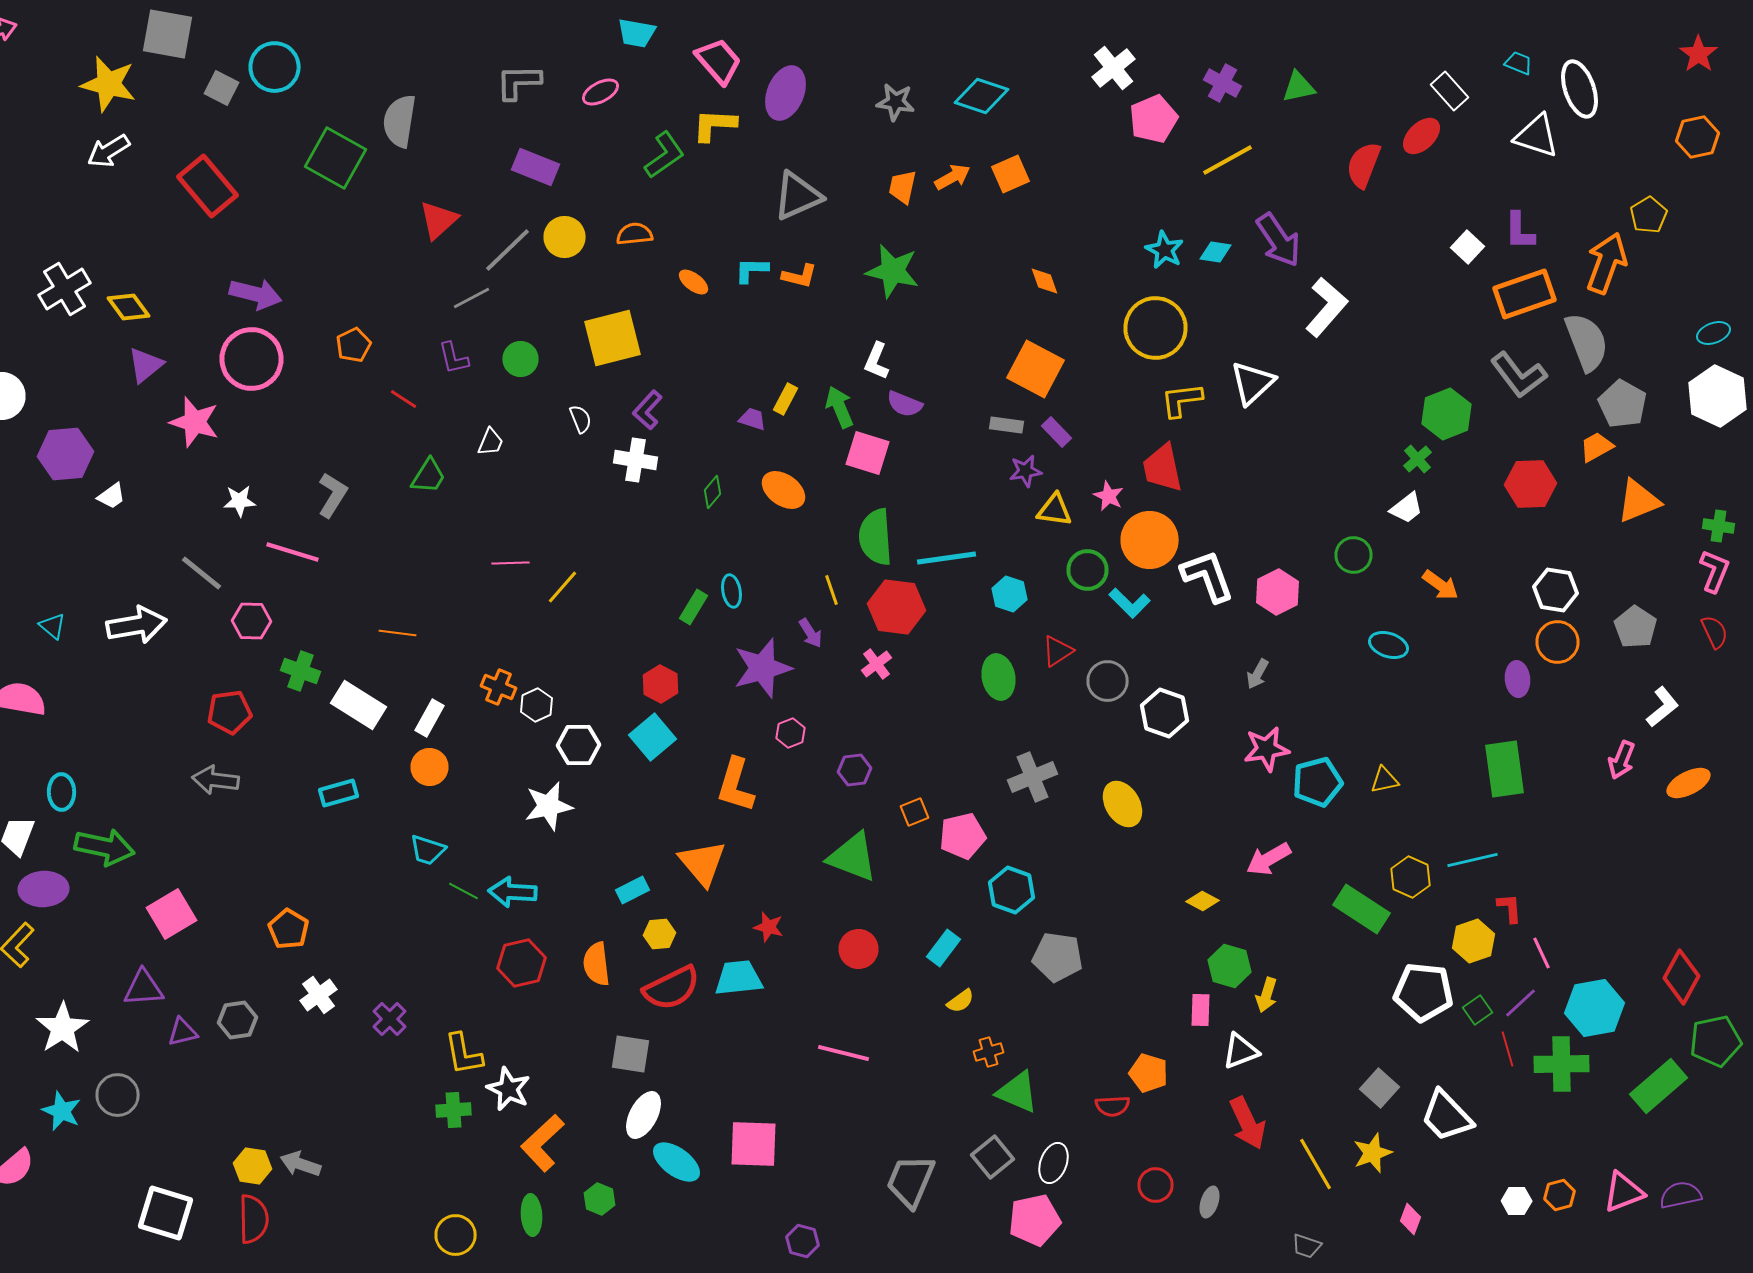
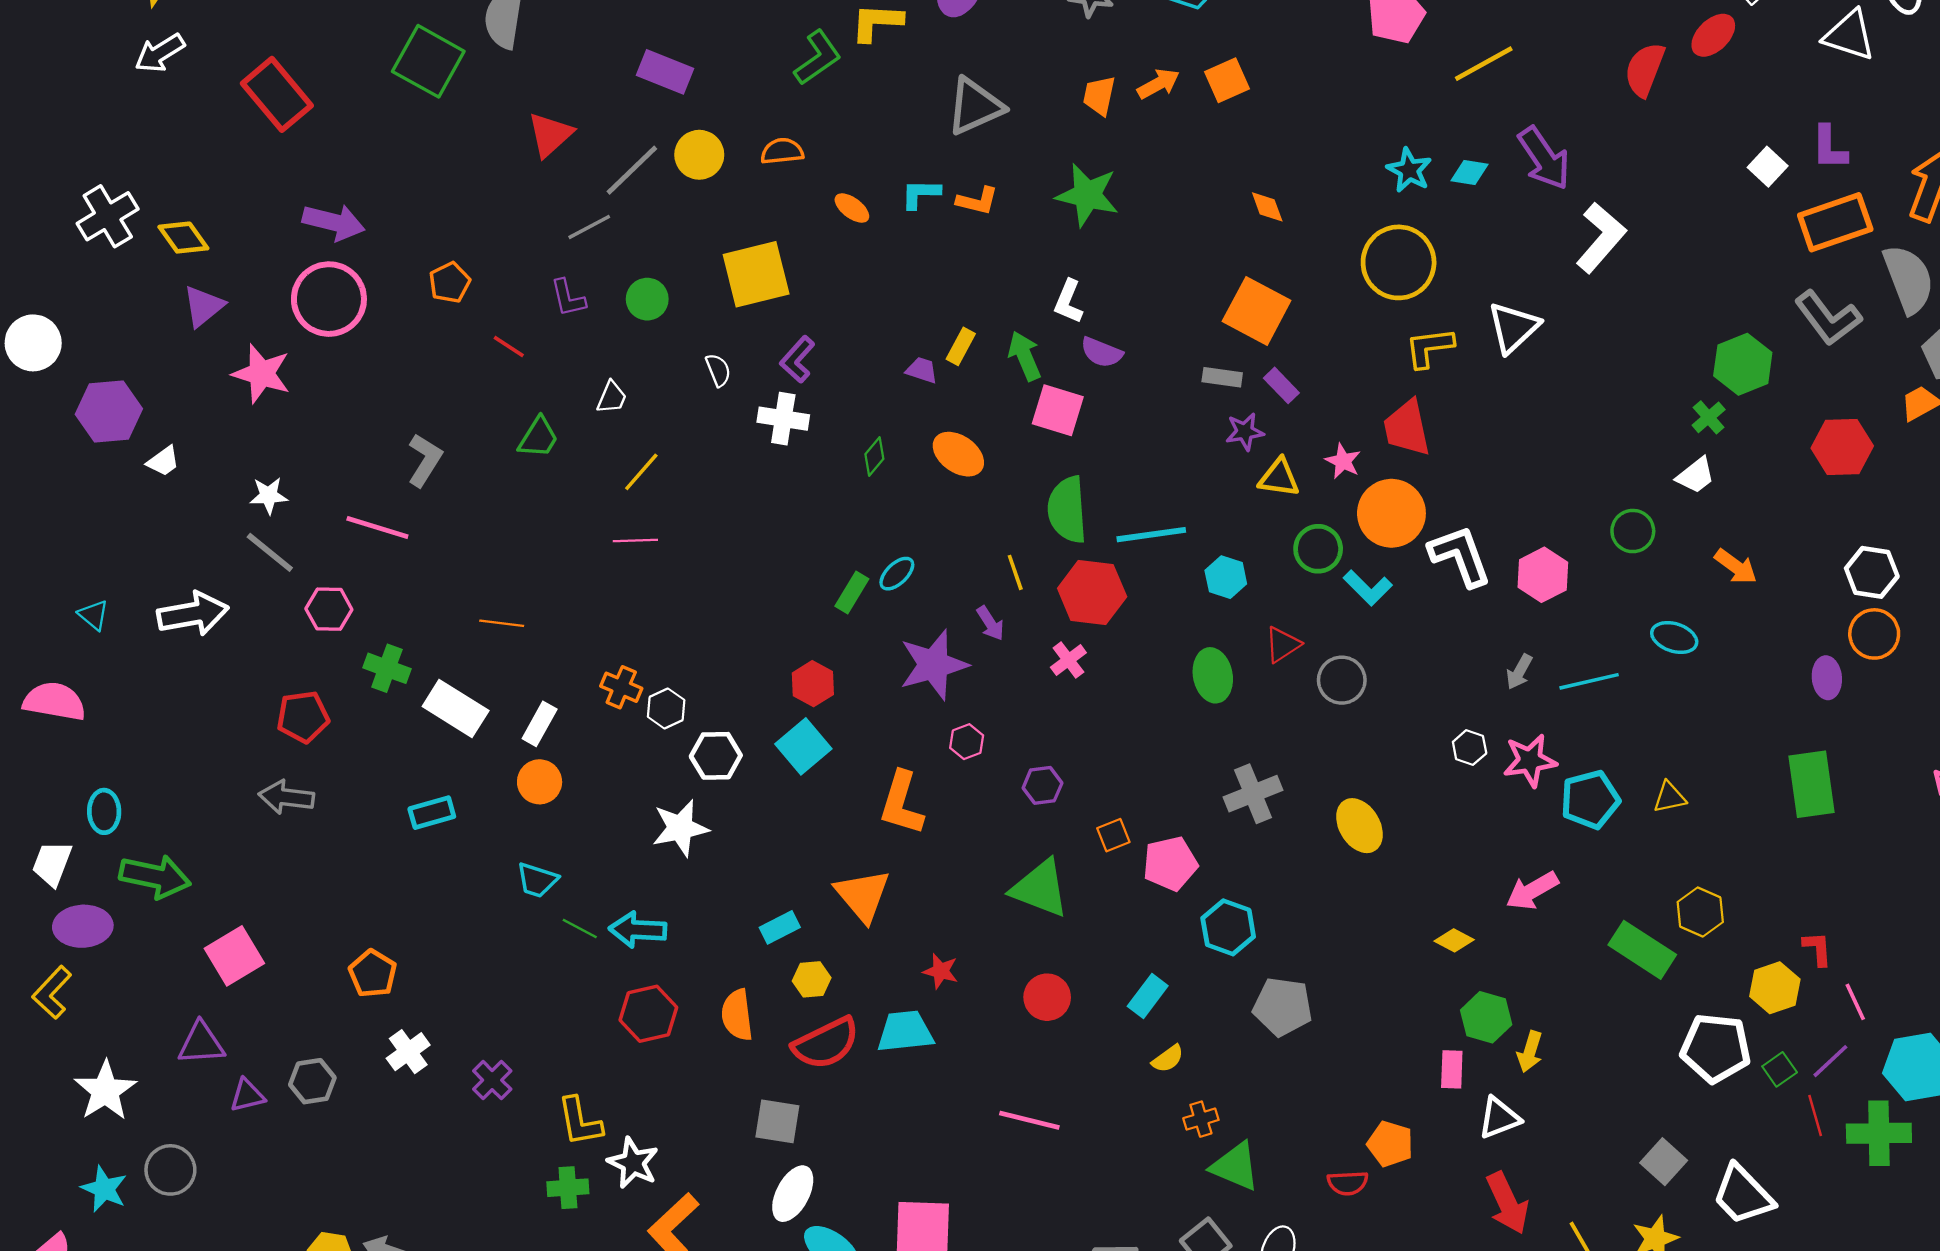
white star: (240, 501) -> (269, 496), moved
yellow line: (562, 587) -> (641, 472), moved
cyan ellipse: (732, 591) -> (897, 574), turned 56
white hexagon: (1164, 713) -> (1470, 748), moved, size x0.6
cyan line: (1472, 860) -> (1589, 681), moved

